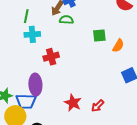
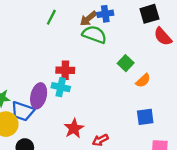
green semicircle: (66, 20) -> (94, 35), size x1.5
cyan cross: (32, 34) -> (61, 87), moved
green square: (99, 36) -> (126, 63), turned 32

